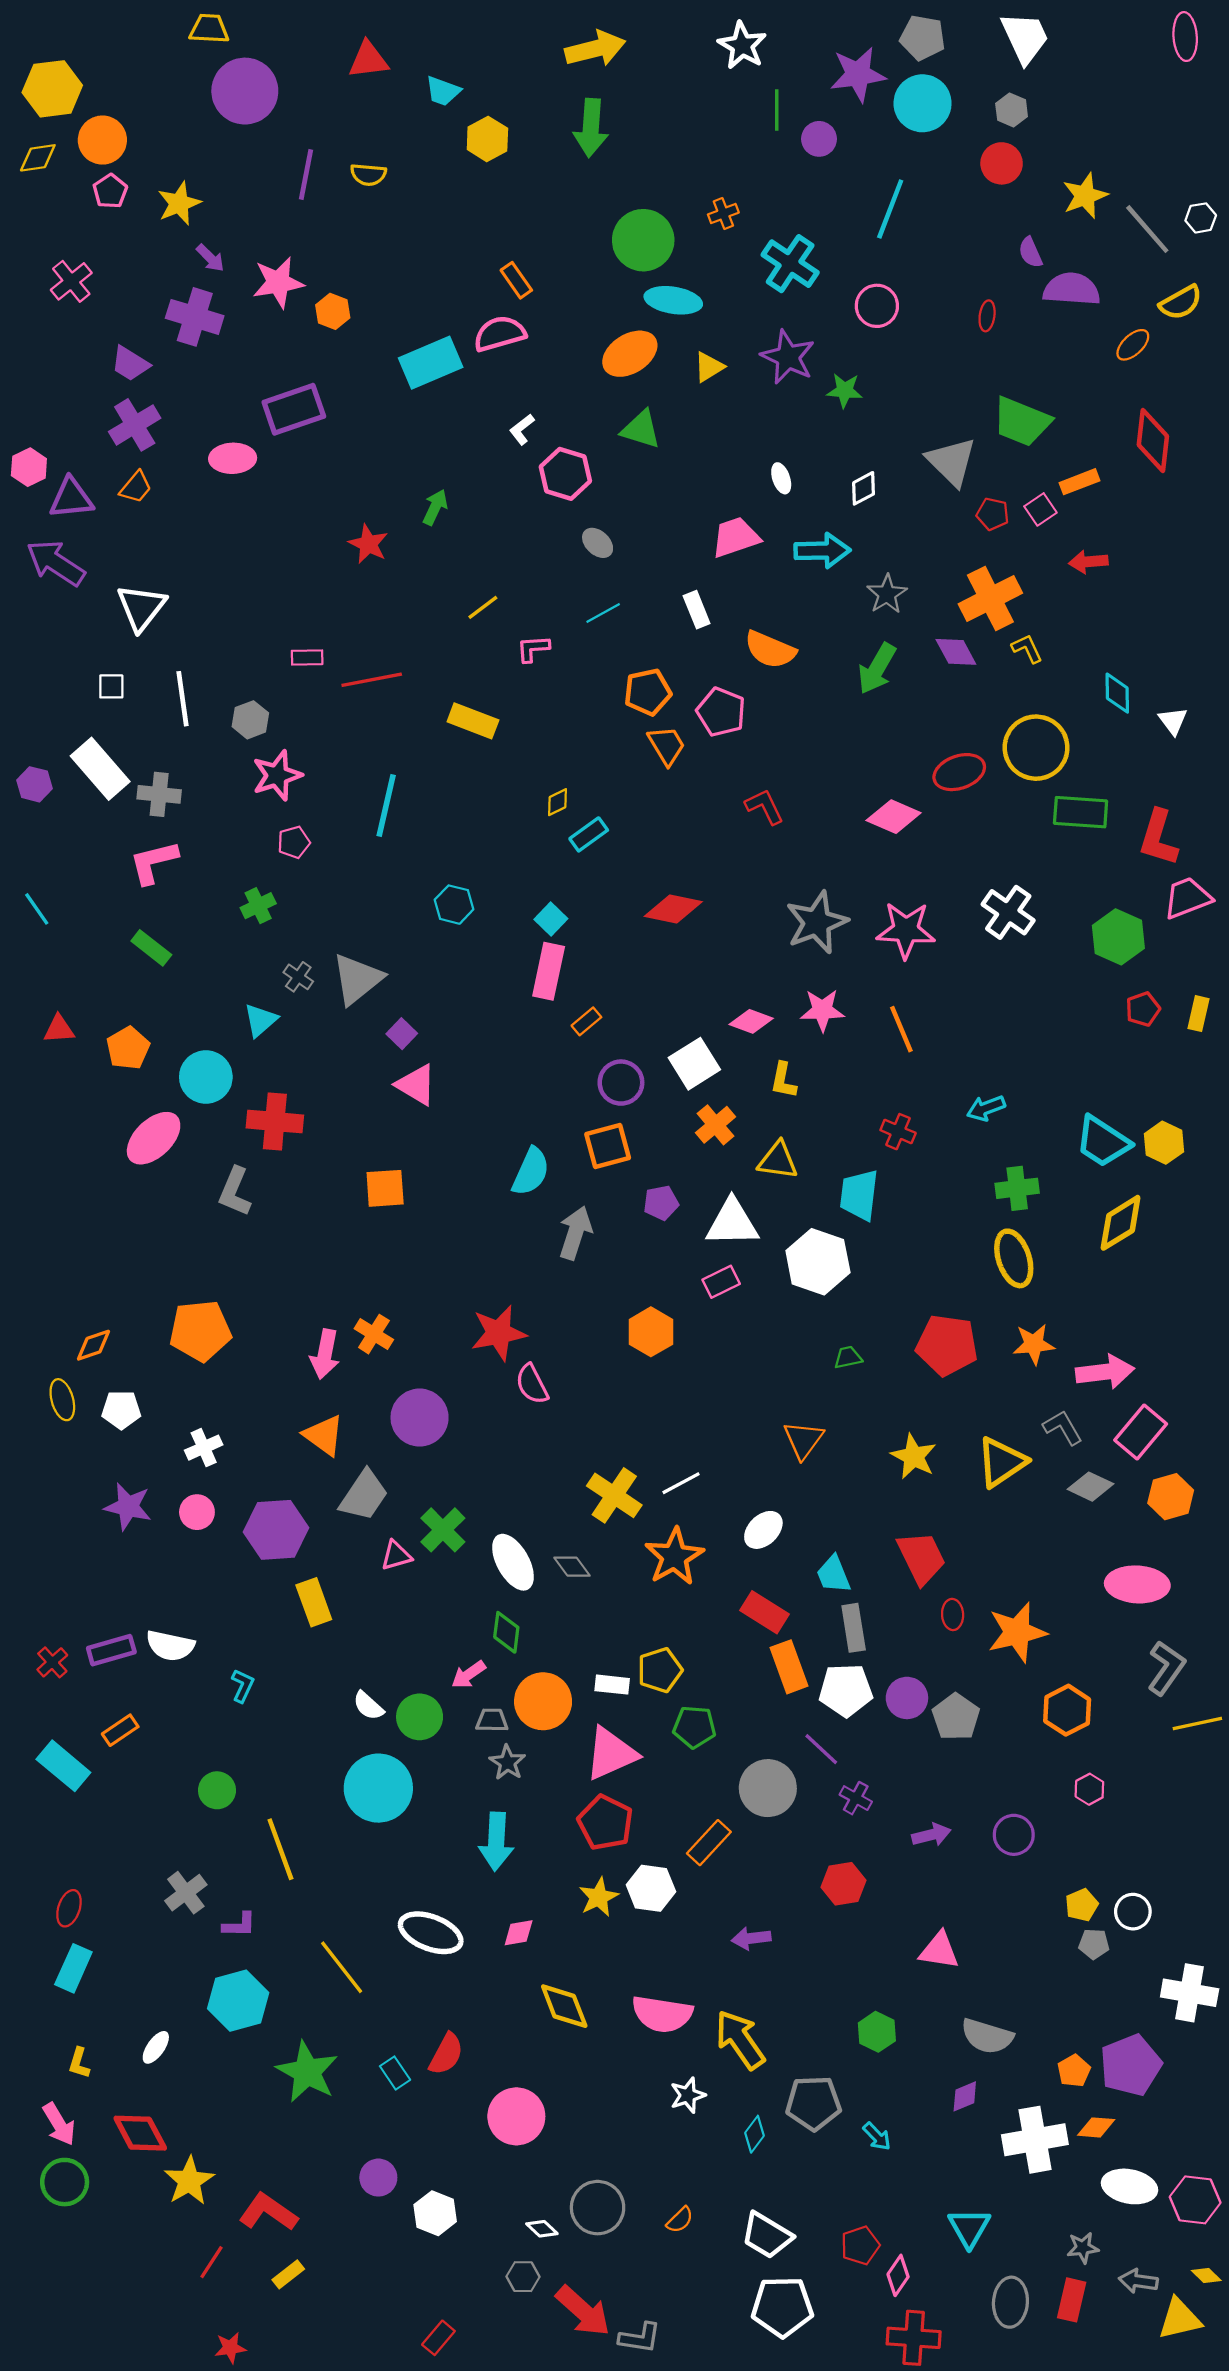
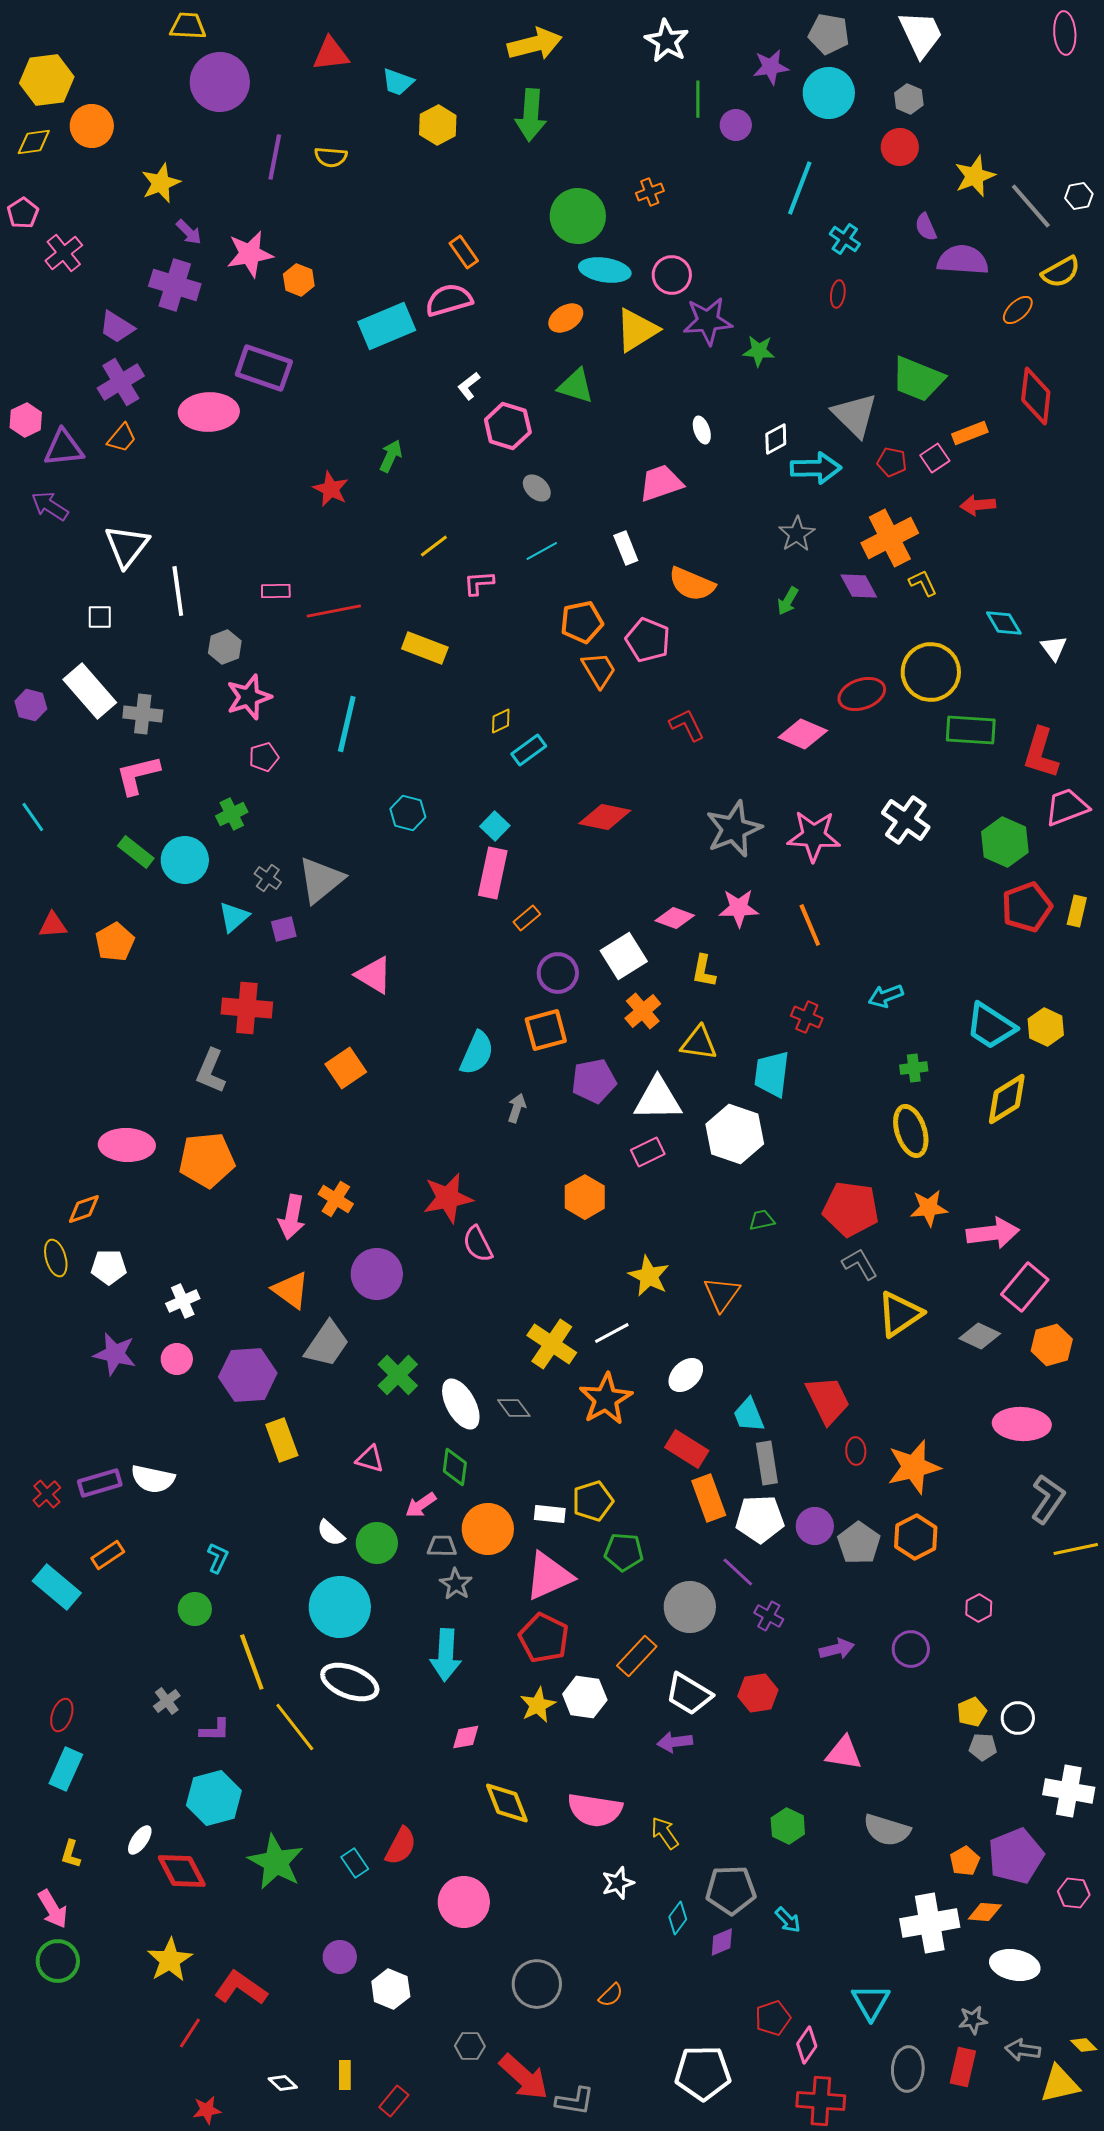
purple star: (858, 74) -> (771, 67), size x0.7
pink pentagon: (110, 191) -> (23, 213), moved
cyan cross: (790, 264) -> (845, 239), moved, size x0.6
pink circle: (877, 306) -> (672, 275), moved
red ellipse: (987, 316) -> (838, 294), moved
orange ellipse: (630, 354) -> (566, 318), size x0.7
purple star: (788, 357) -> (708, 321), turned -30
yellow triangle: (709, 367) -> (637, 330), size x1.6
purple rectangle: (294, 409) -> (264, 368), turned 38
pink ellipse: (233, 458) -> (209, 412), size x1.4
cyan arrow: (822, 551) -> (816, 468), moved
purple arrow: (56, 563) -> (50, 506), size x0.7
green arrow: (877, 669) -> (788, 601), size x0.6
cyan diamond: (1117, 693) -> (1004, 623), turned -30
white line: (182, 699) -> (178, 591), moved
red pentagon: (1143, 1009) -> (1027, 907), size x1.6
purple square: (402, 1034) -> (284, 929), moved, turned 32
cyan circle: (206, 1077) -> (185, 860), moved
pink ellipse: (154, 1138) -> (127, 1145), moved, turned 46
orange square: (385, 1188) -> (346, 1068), turned -30
green cross: (1017, 1188) -> (914, 1068), size x0.7
purple pentagon: (661, 1203) -> (594, 1081), size x1.4
gray arrow: (575, 1233) -> (517, 1108), size x0.6
orange pentagon: (200, 1331) -> (207, 1160), moved
gray L-shape: (1063, 1428) -> (860, 1264), moved
yellow star: (914, 1456) -> (649, 1276), moved
pink triangle: (396, 1556) -> (370, 1459), moved, turned 32
cyan L-shape: (243, 1686) -> (218, 1558), moved
orange hexagon: (1067, 1710) -> (916, 1537), moved
gray cross: (186, 1893) -> (167, 1701), size x0.7
white ellipse: (431, 1933) -> (350, 1682), moved
yellow line: (342, 1967) -> (295, 1727), moved
yellow arrow: (740, 2040) -> (665, 1833), size x0.6
purple diamond: (965, 2096) -> (722, 1942), moved
red diamond: (140, 2133) -> (182, 1871), moved
pink hexagon: (1195, 2200) -> (1074, 1893), moved, size x0.7
white diamond: (542, 2229) -> (283, 2083), moved
white trapezoid: (767, 2235) -> (689, 1694), moved
yellow rectangle: (288, 2274) -> (345, 2075), moved, turned -52

